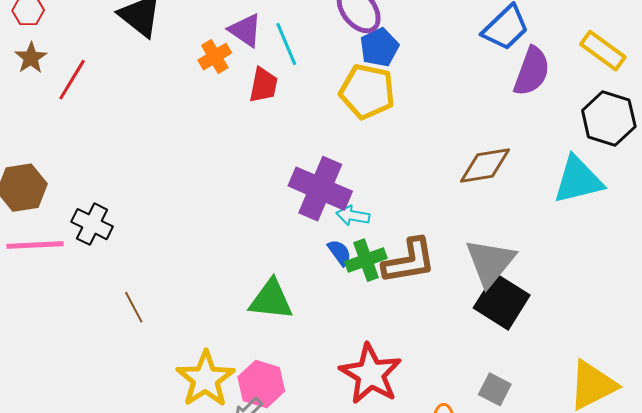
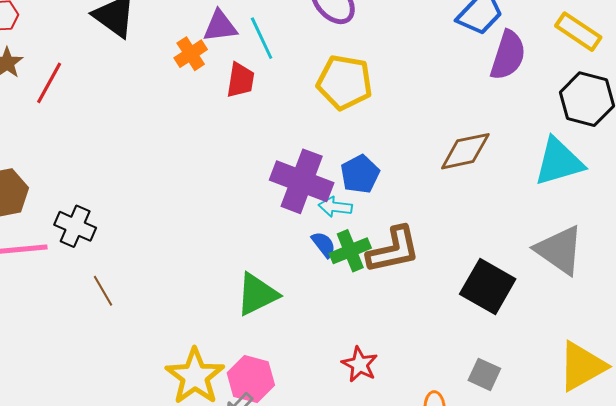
purple triangle: (245, 30) -> (220, 26), turned -39
blue pentagon: (379, 47) -> (360, 174), moved
gray triangle: (490, 262) -> (560, 250), moved, turned -32
green triangle: (271, 300) -> (257, 294), turned -30
brown line: (134, 307) -> (103, 291), moved
red star: (371, 374) -> (360, 364), size x0.6

